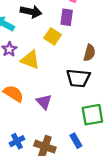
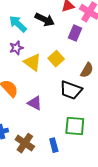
yellow square: (53, 36) -> (56, 59), moved
purple triangle: (44, 102) -> (35, 103), turned -35

